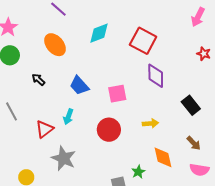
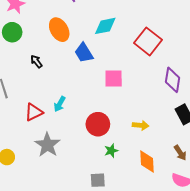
purple diamond: (156, 76) -> (173, 80), moved
blue trapezoid: (79, 85) -> (84, 53), moved
pink square: (117, 94) -> (114, 79), moved
green star: (138, 172) -> (111, 151), moved

